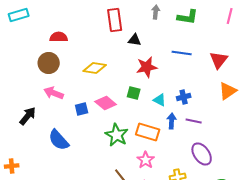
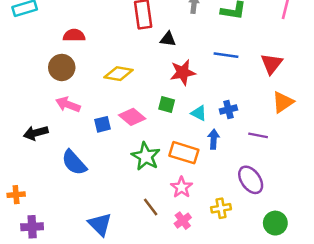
black arrow: (28, 116) -> (36, 133), turned -144
purple line: (194, 121) -> (258, 135), moved

